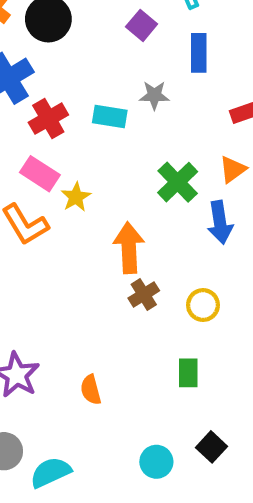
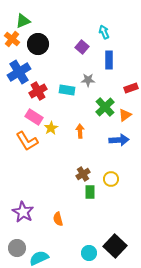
green cross: (178, 182) -> (105, 107), moved
blue arrow: (220, 222) -> (119, 140), turned -84
orange arrow: (129, 248) -> (80, 131), moved, size x0.6
green rectangle: (188, 373) -> (90, 192), moved
black square: (211, 447) -> (115, 246), size x1.6

